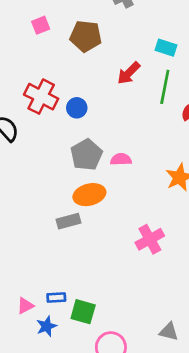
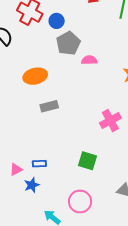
gray pentagon: (86, 155) -> (68, 43), moved
orange ellipse: (89, 195) -> (35, 76), moved
green square: (83, 312) -> (88, 161), moved

